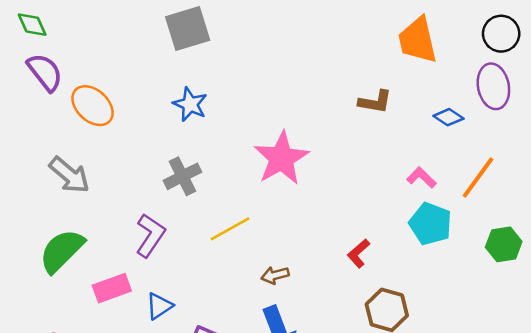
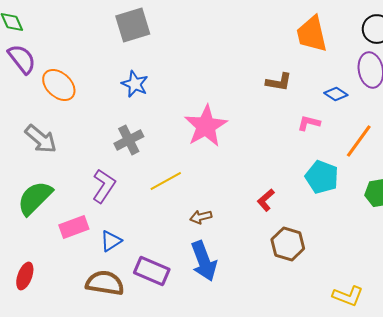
pink L-shape: (421, 178) -> (309, 123), moved, turned -30

